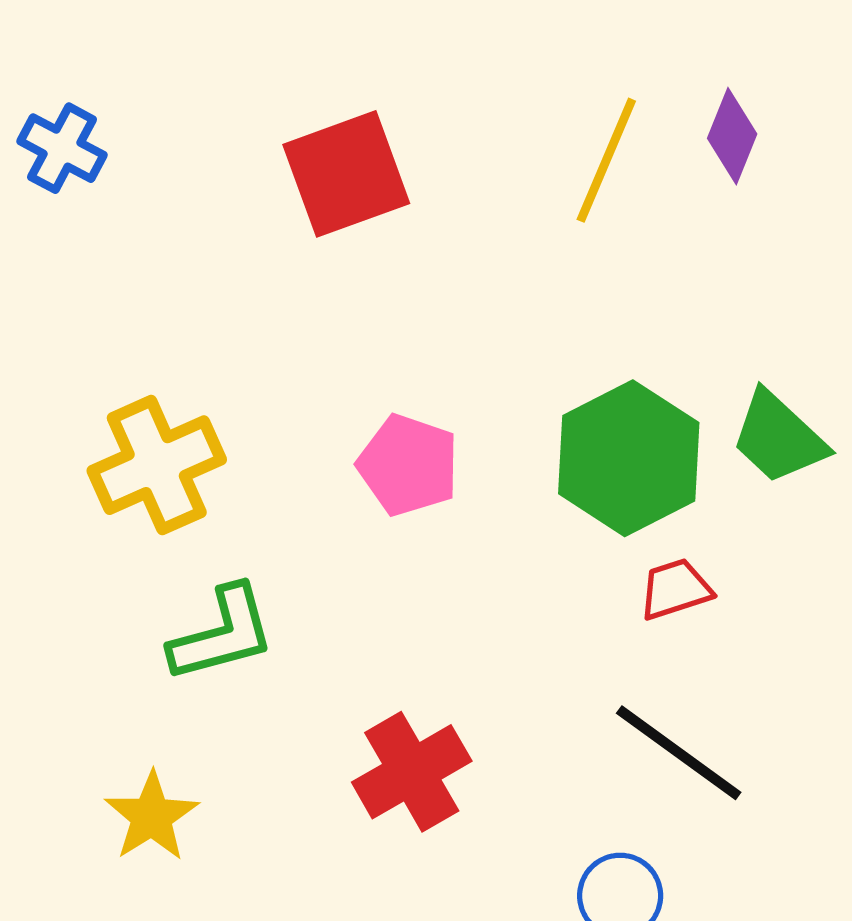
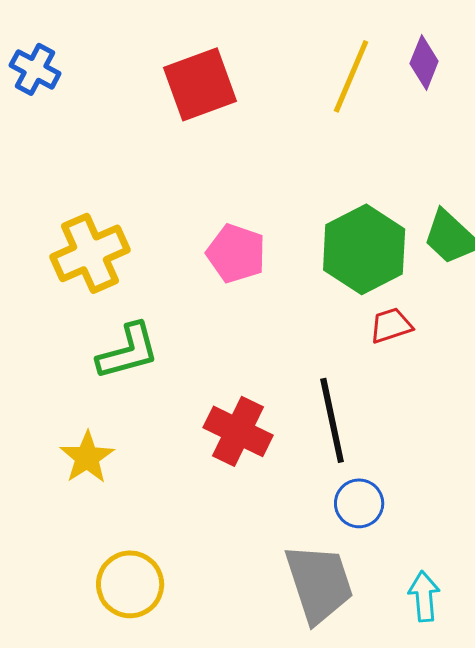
black line: (679, 753) -> (332, 420), moved, turned 42
red cross: (412, 772) -> (238, 431), turned -34

